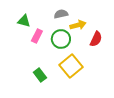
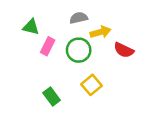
red semicircle: (96, 39) -> (124, 50), turned 91
yellow square: (71, 66) -> (91, 85), size x0.7

